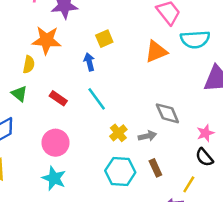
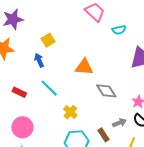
cyan semicircle: (195, 39) -> (119, 30), size x0.6
orange triangle: (156, 51) -> (84, 67), moved, turned 36
gray arrow: (147, 136) -> (119, 123), moved

